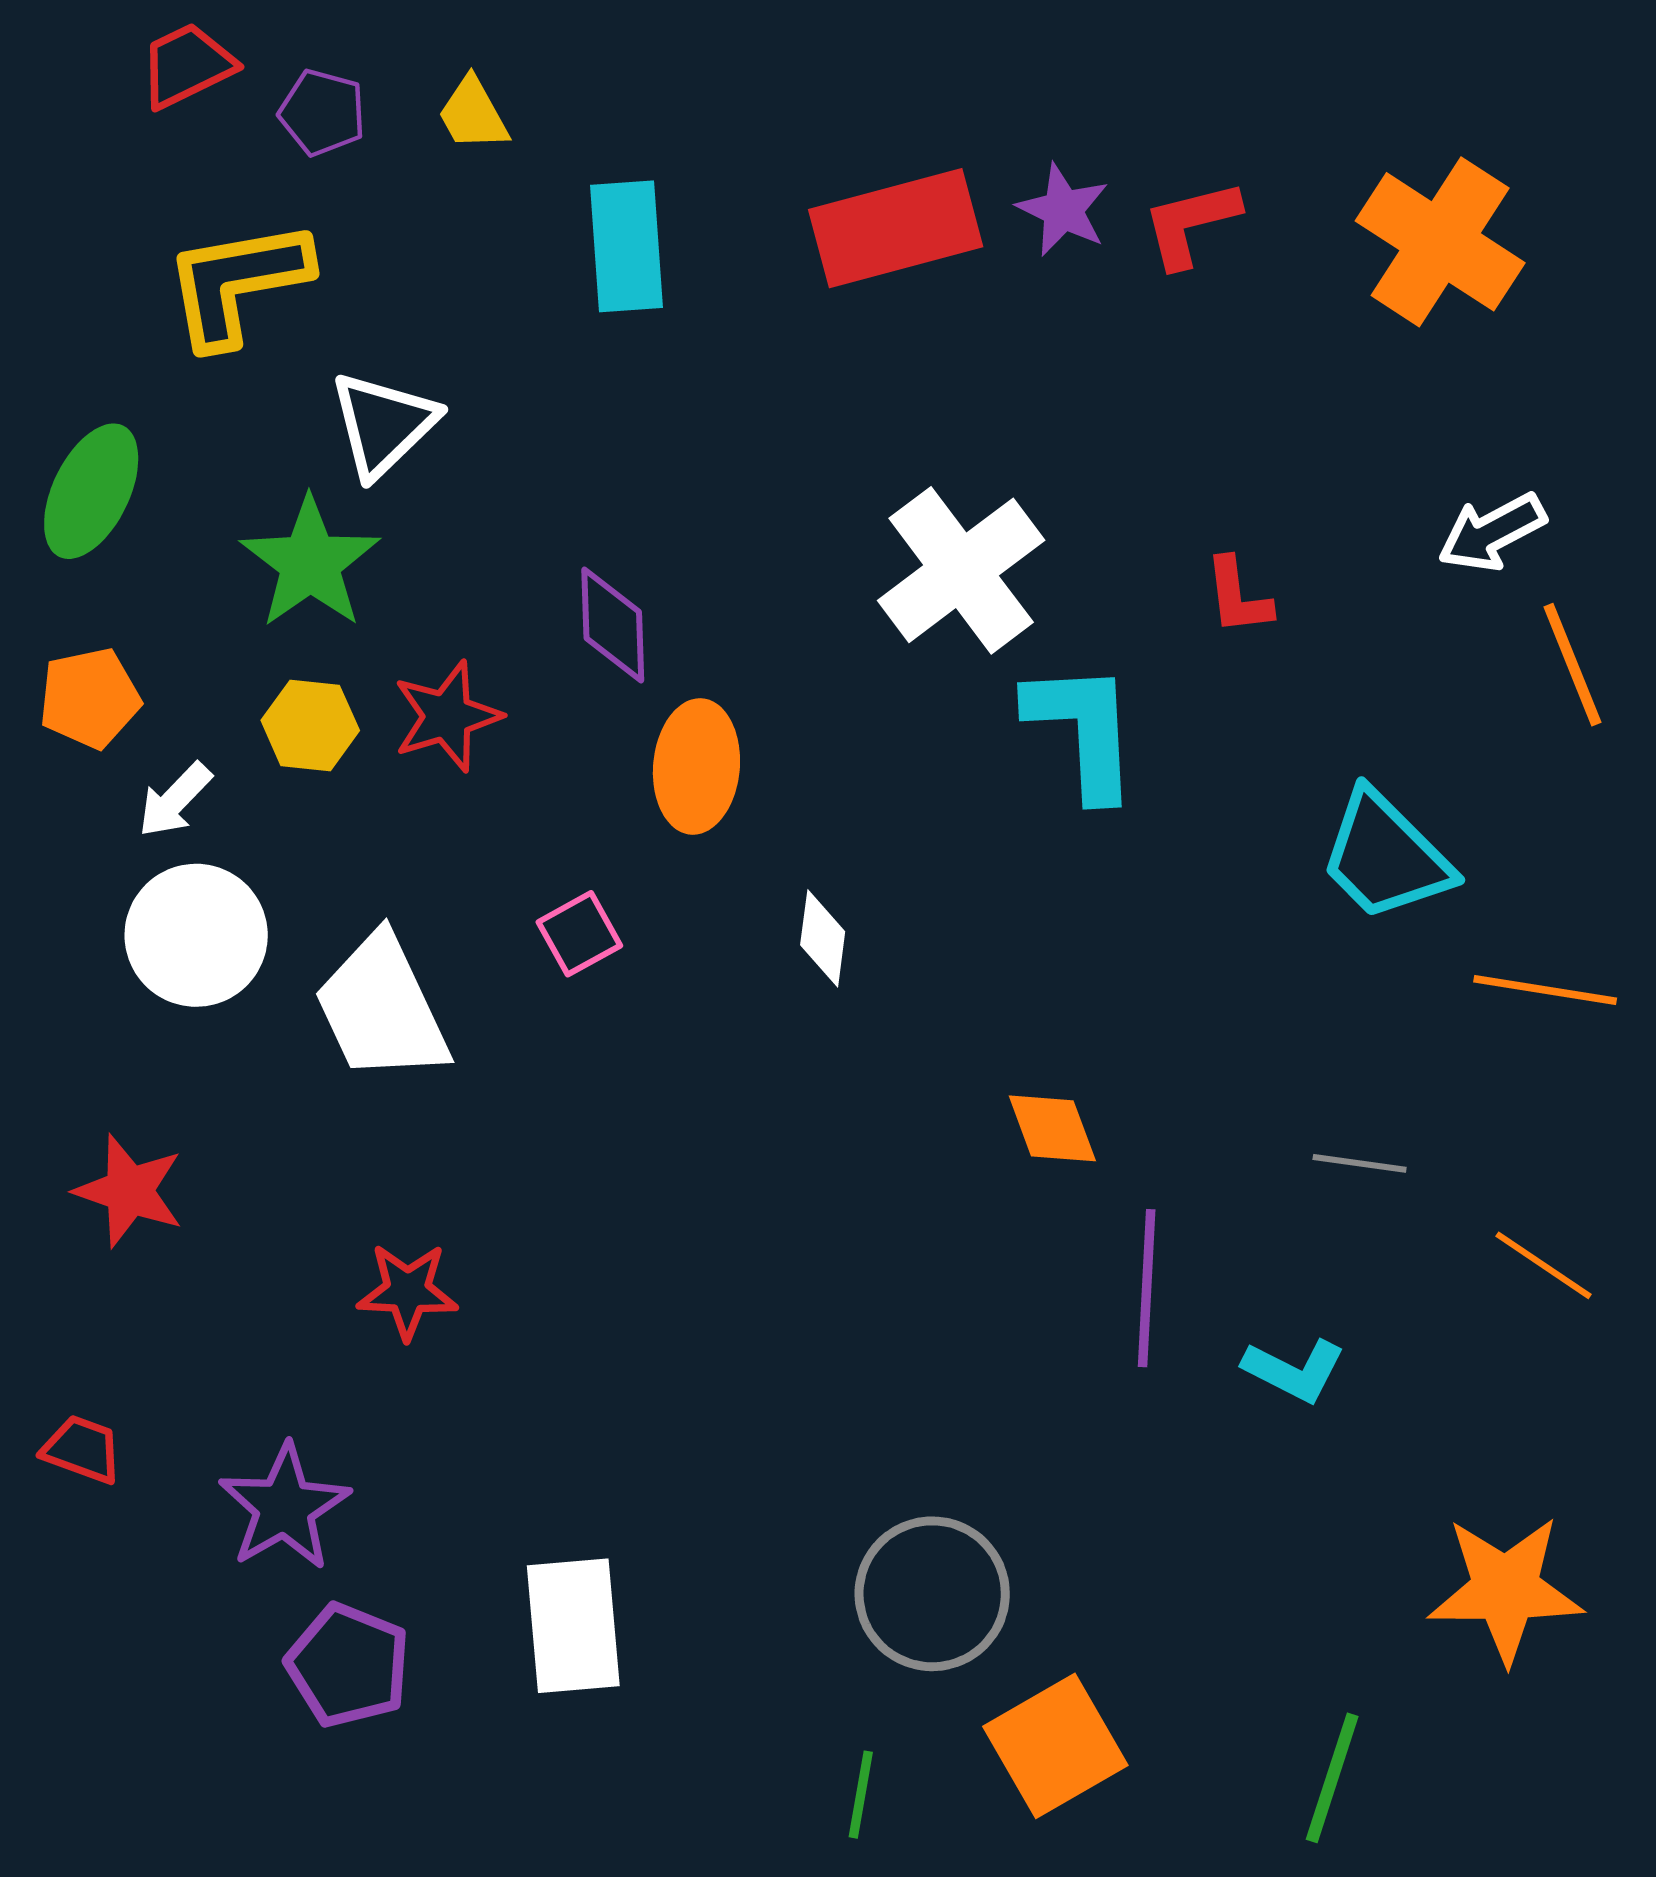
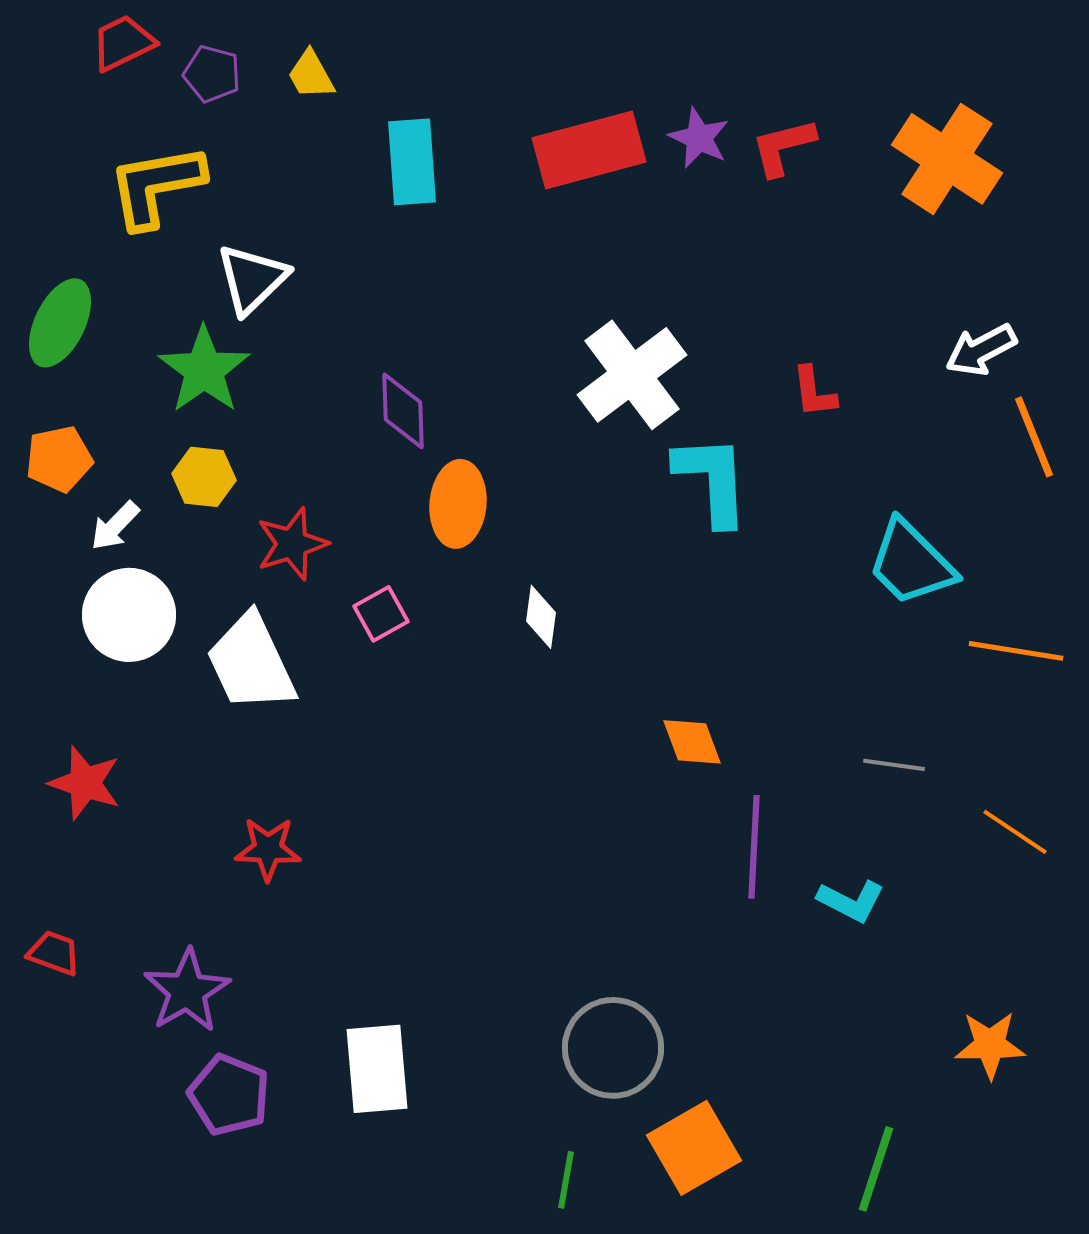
red star: (447, 716) -> (292, 544), moved
orange star: (1506, 1589) -> (990, 1045), size x0.7

